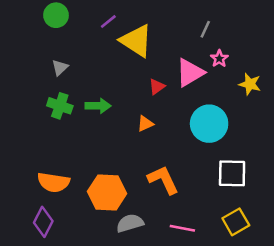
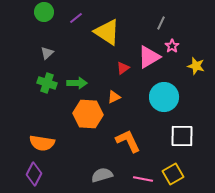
purple line: (108, 22) -> (76, 18), moved
orange hexagon: (107, 193) -> (88, 114), moved
yellow square: (236, 222) -> (173, 174), moved

